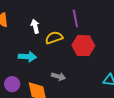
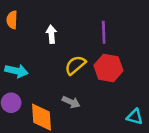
yellow semicircle: (54, 38) -> (75, 65), moved, turned -30
cyan arrow: (27, 57) -> (17, 71), moved

